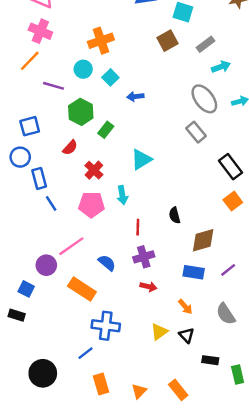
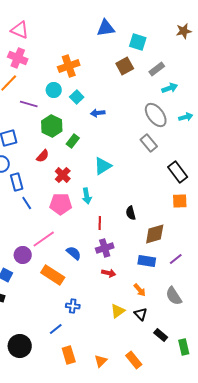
orange square: (233, 201) -> (180, 201), turned 35
blue cross: (106, 326) -> (73, 306), size x0.6
black rectangle: (210, 360) -> (161, 335), turned 32

